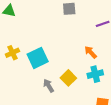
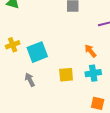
yellow square: (68, 78) -> (66, 75), turned 35
gray arrow: (49, 86) -> (30, 80), moved

